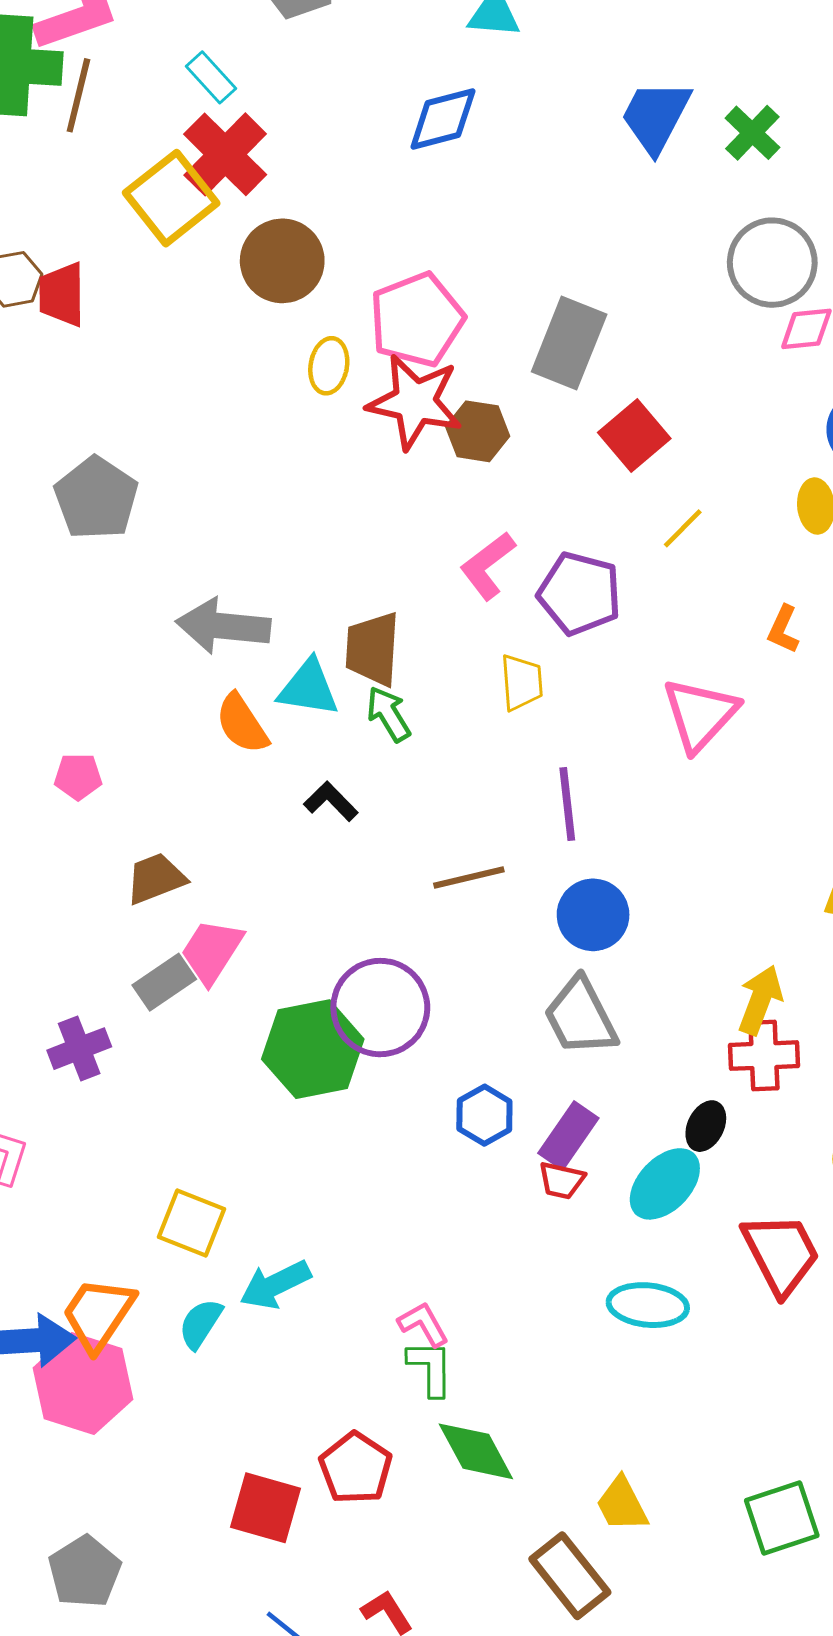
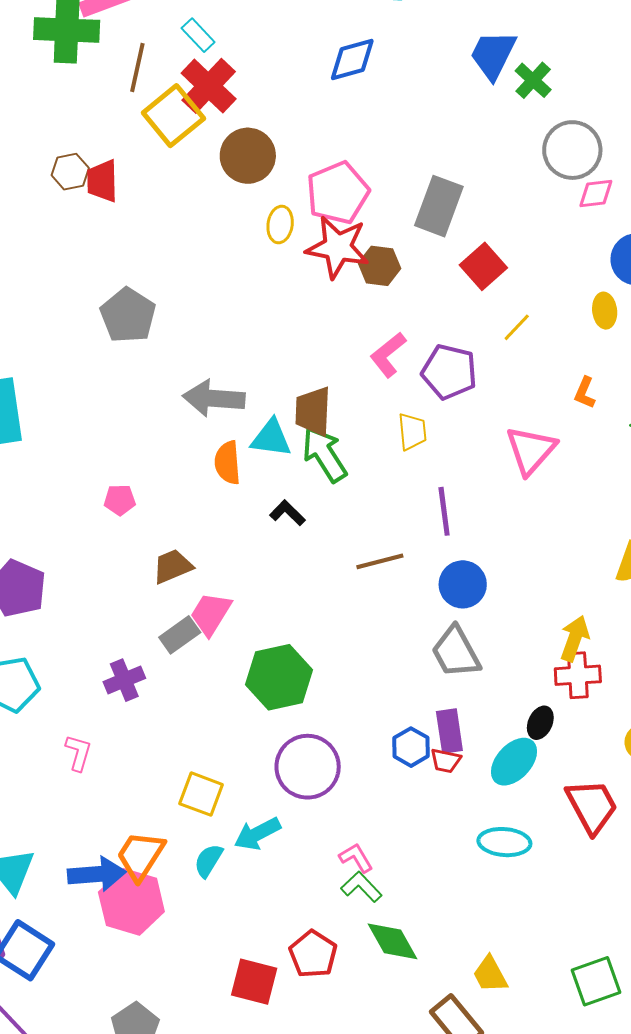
brown line: (78, 95) -> (137, 68), moved
green cross: (752, 133) -> (533, 80), moved
green arrow: (389, 714) -> (324, 454), size x1.5
orange semicircle: (242, 724) -> (228, 463), turned 30
purple circle: (380, 1008) -> (308, 767), moved
blue hexagon: (484, 1115) -> (411, 747), moved
purple rectangle: (568, 1136) -> (449, 731), turned -42
green L-shape: (430, 1368) -> (361, 887), turned -42

